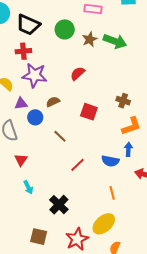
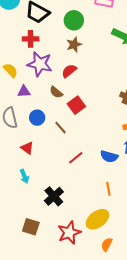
brown star: (90, 39) -> (74, 45), moved
red semicircle: (78, 74) -> (69, 71), moved
brown semicircle: (53, 102) -> (56, 92), turned -120
red square: (89, 112) -> (76, 105), moved, turned 30
blue circle: (35, 117) -> (37, 118), moved
red triangle: (21, 160) -> (27, 148), moved, turned -32

